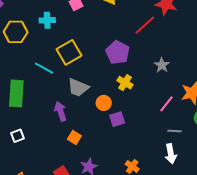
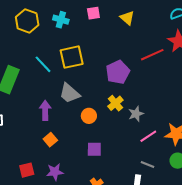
gray star: (162, 65) -> (136, 114), moved
purple square: (117, 119) -> (94, 149), moved

